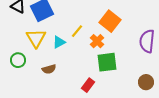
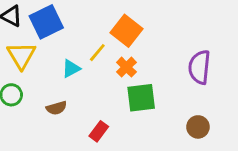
orange square: (110, 21) -> (126, 31), moved
yellow triangle: (36, 38) -> (21, 55), moved
red rectangle: (88, 85) -> (99, 131), moved

